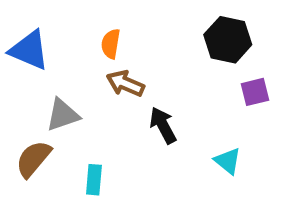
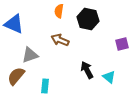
black hexagon: (228, 40) -> (88, 19), moved
orange semicircle: (111, 44) -> (59, 11), moved
black arrow: (163, 125) -> (87, 70), moved

